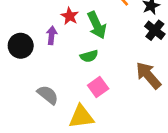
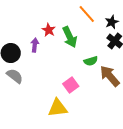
green semicircle: (89, 56) -> (91, 61), moved
gray semicircle: (48, 95) -> (15, 76), moved

